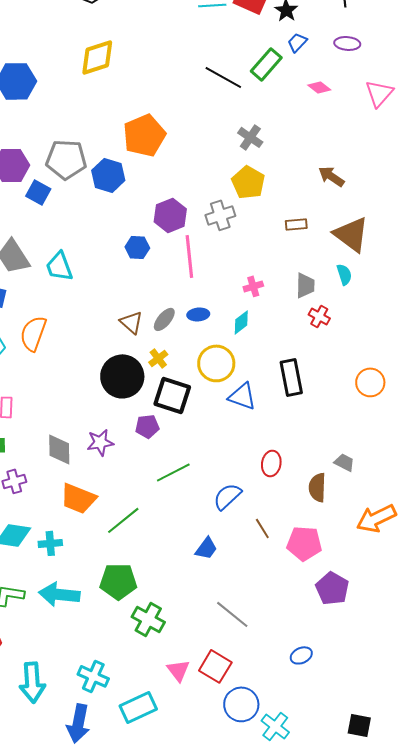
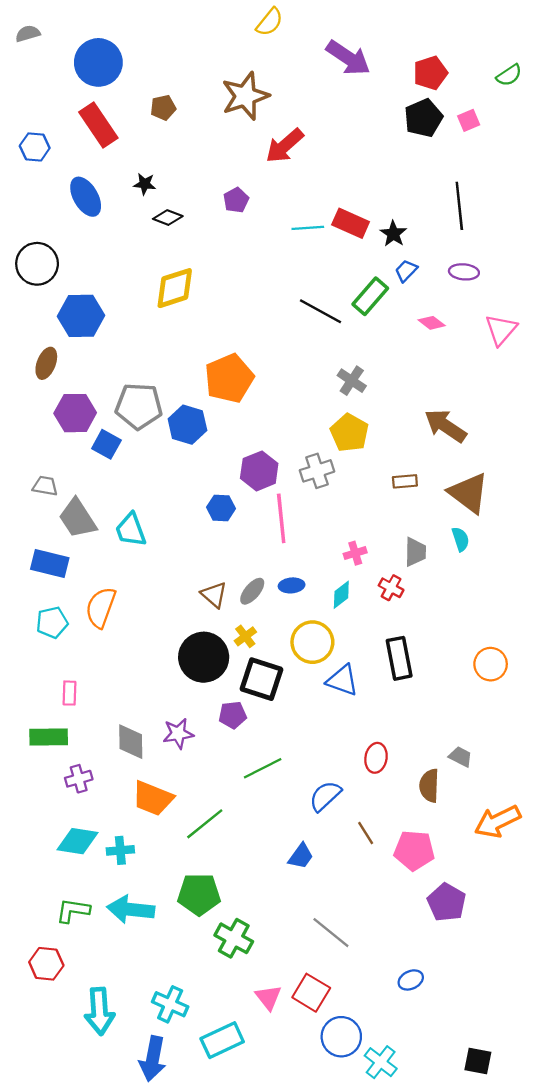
brown arrow: (331, 176) -> (445, 426), size x1.4
red cross: (319, 316) -> (391, 588), moved

